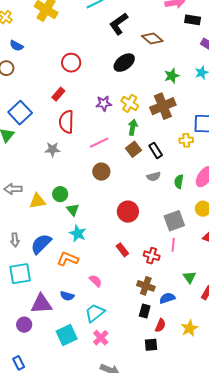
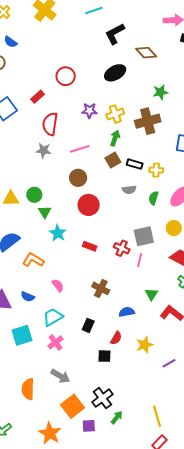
red circle: (71, 63) -> (66, 76), moved
red rectangle: (58, 94) -> (38, 97), moved
yellow cross: (130, 103) -> (115, 114), turned 30
yellow cross: (186, 140) -> (156, 170), moved
gray star: (52, 149) -> (43, 150), moved
black rectangle: (156, 150) -> (135, 164), turned -49
red circle: (128, 212) -> (89, 205), moved
cyan star: (78, 233) -> (58, 233), moved
red rectangle: (122, 250) -> (90, 246), moved, turned -40
red cross: (152, 256) -> (122, 248), moved
brown cross: (146, 286) -> (101, 288), moved
black rectangle: (145, 311) -> (88, 325), moved

